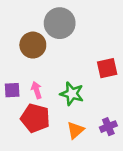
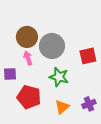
gray circle: (60, 23) -> (52, 46), moved
pink arrow: (37, 90) -> (28, 58), moved

